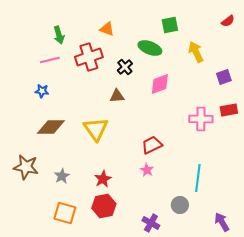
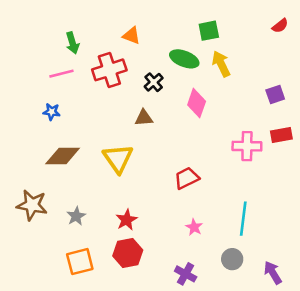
yellow arrow: (196, 52) -> (221, 64), moved
pink diamond: (160, 84) -> (197, 103), turned -50
pink star: (147, 170) -> (194, 227), moved
gray circle: (180, 205) -> (232, 259), moved
orange square: (65, 213) -> (80, 262), turned -30

